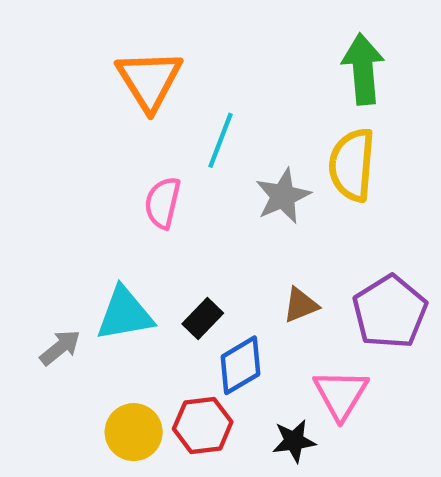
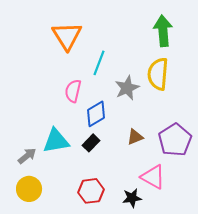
blue diamond: (241, 365) -> (96, 114), moved
pink triangle: (341, 394) -> (153, 177), turned -32
yellow circle: (134, 432) -> (29, 189), moved

